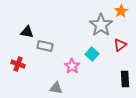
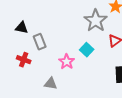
gray rectangle: (45, 46) -> (40, 42), turned 56
red cross: (18, 64) -> (24, 60), moved

